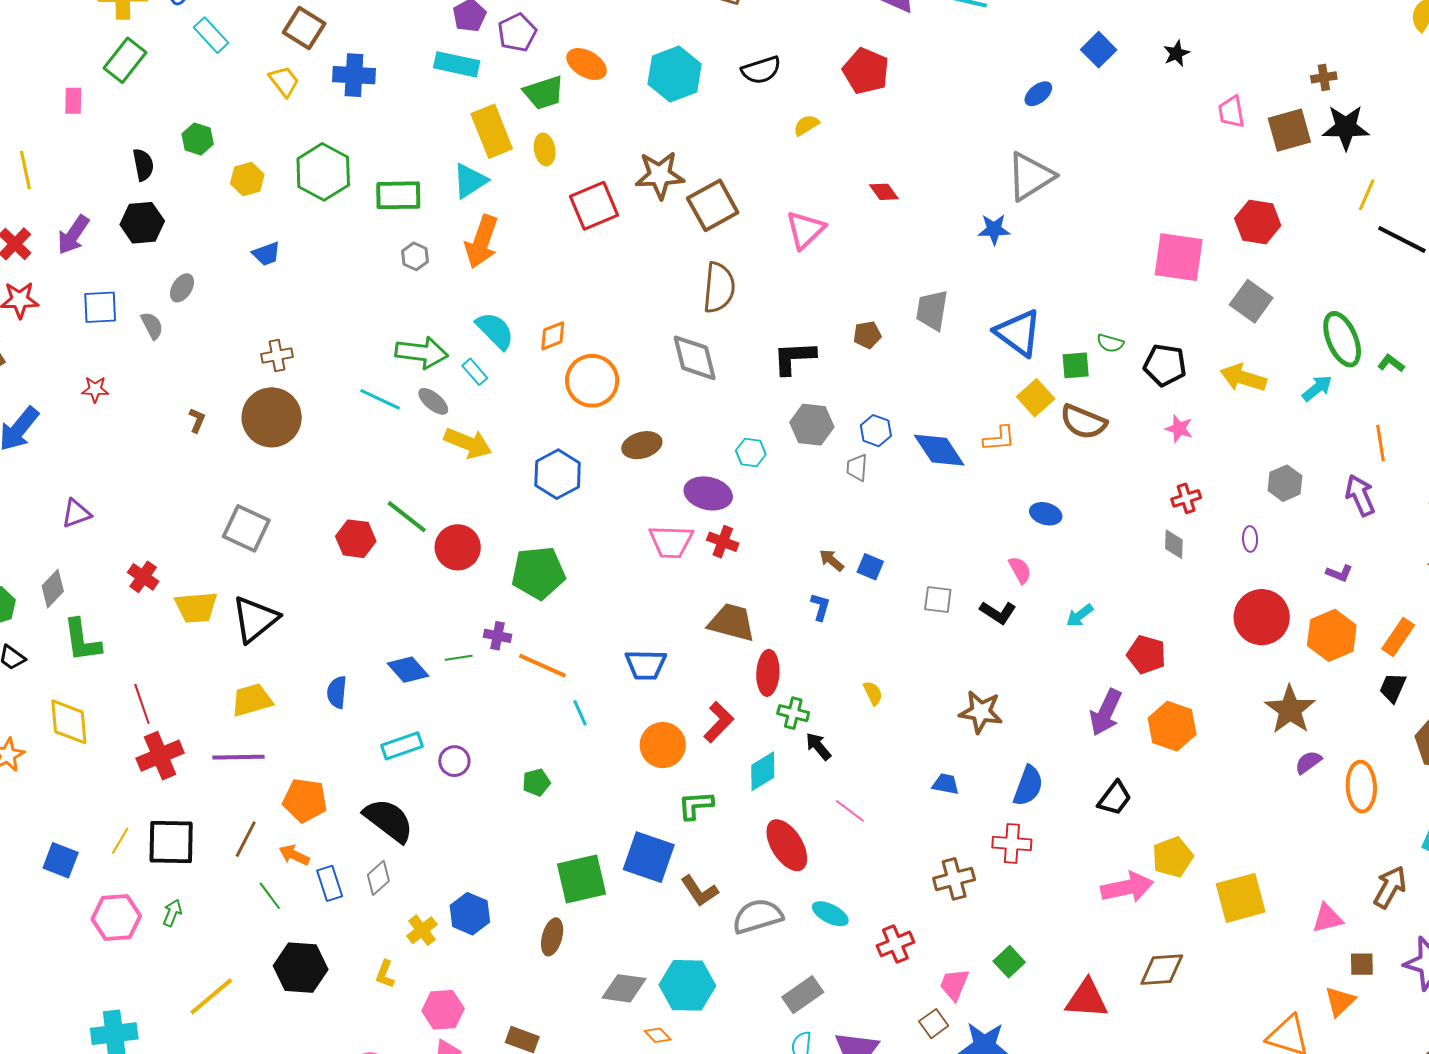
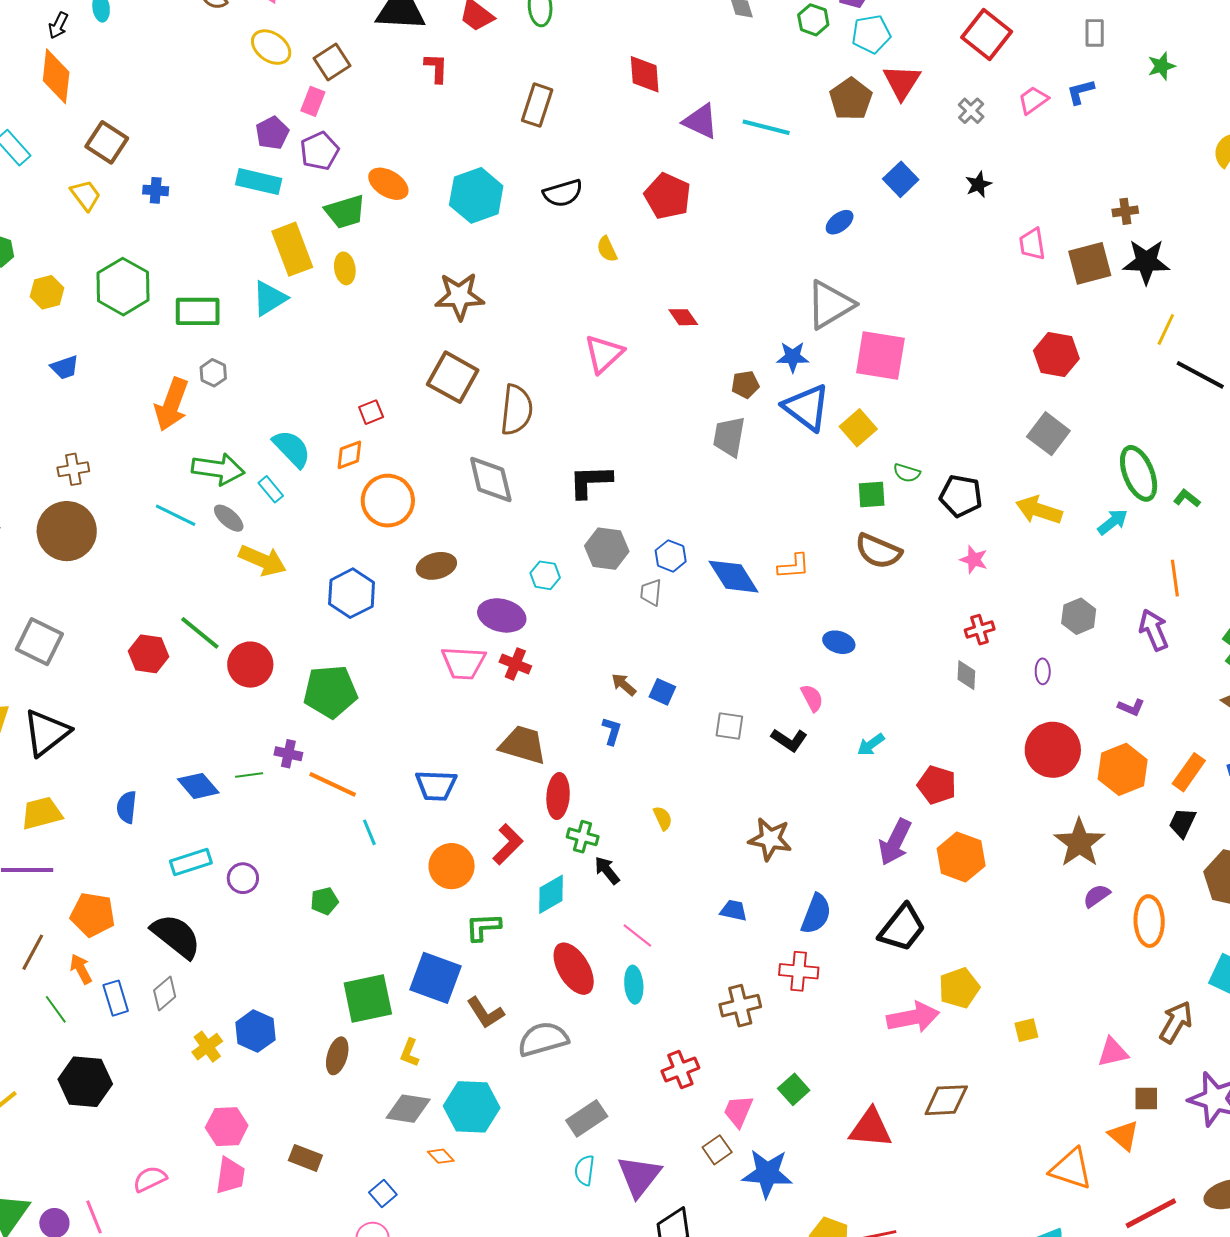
blue cross: (354, 75) -> (156, 190), size x0.6
yellow semicircle: (806, 125) -> (607, 249), turned -84
brown square: (713, 205) -> (453, 377), moved, turned -33
red square: (594, 206) -> (371, 412), moved, size x0.5
orange arrow: (482, 242) -> (172, 405), moved
pink square: (1179, 257) -> (880, 355), moved
blue triangle: (1018, 333) -> (807, 407), moved
brown pentagon: (867, 335) -> (745, 385), moved
yellow square: (1036, 398) -> (858, 428), moved
black trapezoid: (1115, 798) -> (902, 928), size x1.4
orange arrow: (294, 855) -> (81, 969), turned 36
yellow square: (1241, 898) -> (1026, 1030), size x0.5
cyan ellipse: (830, 914) -> (634, 985), moved, turned 57
yellow L-shape: (385, 974) -> (410, 1053), moved
orange triangle: (1340, 1001) -> (1124, 1135), turned -36

